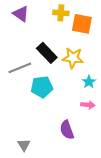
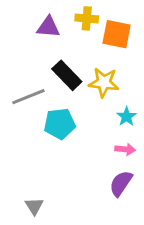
purple triangle: (21, 14) -> (48, 27), moved, turned -30
purple semicircle: (67, 130) -> (121, 183), moved, turned 54

